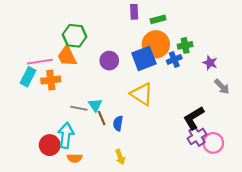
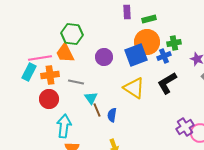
gray line: (79, 108) -> (76, 82), moved
black L-shape: (194, 118) -> (167, 83), moved
red circle: (50, 145) -> (49, 99), moved

